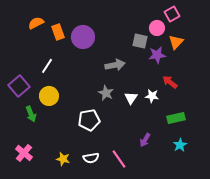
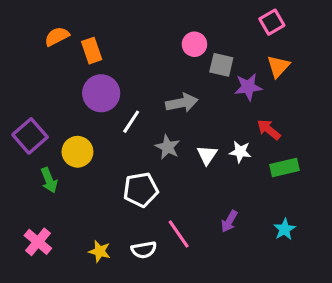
pink circle: (157, 28) -> (194, 44), moved
purple circle: (83, 37) -> (101, 93), moved
white line: (47, 66) -> (131, 122), moved
green rectangle: (176, 118) -> (285, 168), moved
pink line: (119, 159) -> (179, 234), moved

